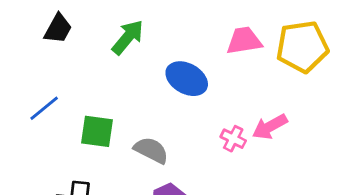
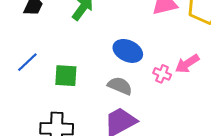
blue ellipse: (187, 79) -> (128, 51), moved
gray semicircle: (151, 150) -> (120, 86), moved

